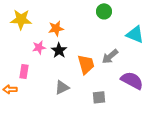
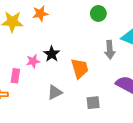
orange star: (56, 28) -> (40, 13), moved
pink star: (39, 47) -> (33, 61), moved
gray arrow: (110, 56) -> (110, 50), moved, turned -54

